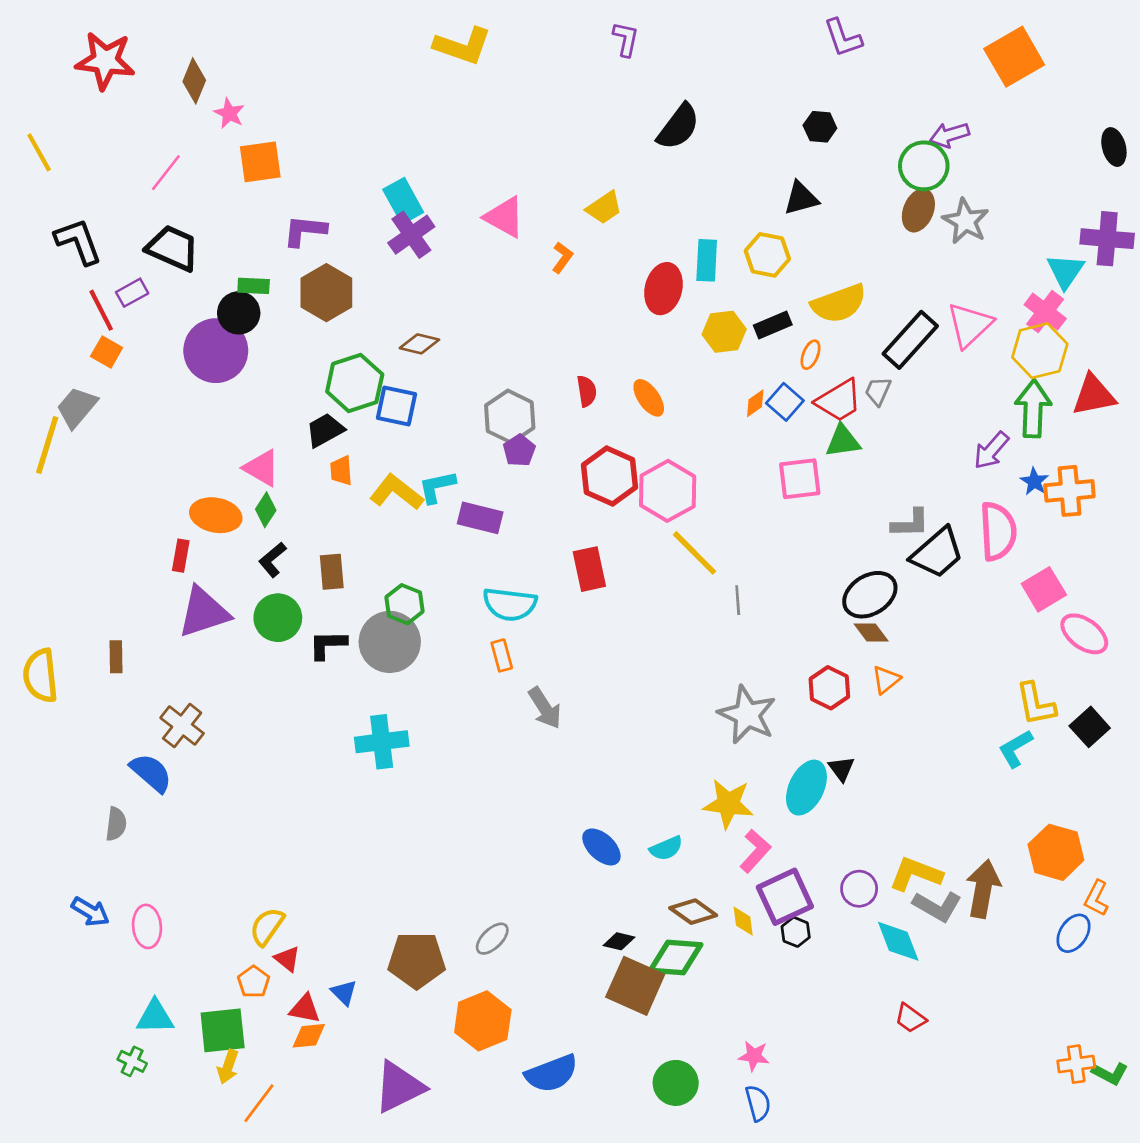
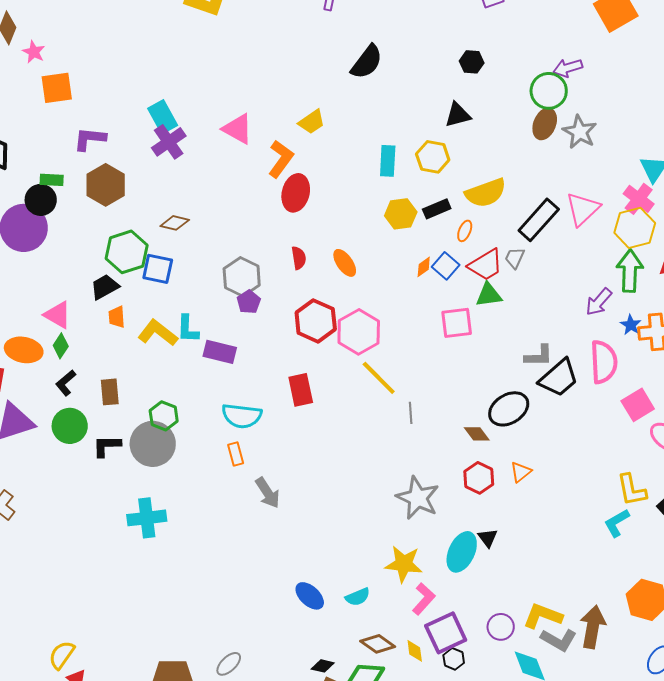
orange L-shape: (562, 258) -> (281, 159), size x1.6
red ellipse: (664, 289) -> (296, 193), moved
cyan L-shape: (437, 487) -> (188, 329), turned -76
brown diamond: (871, 632) -> (477, 434), moved

